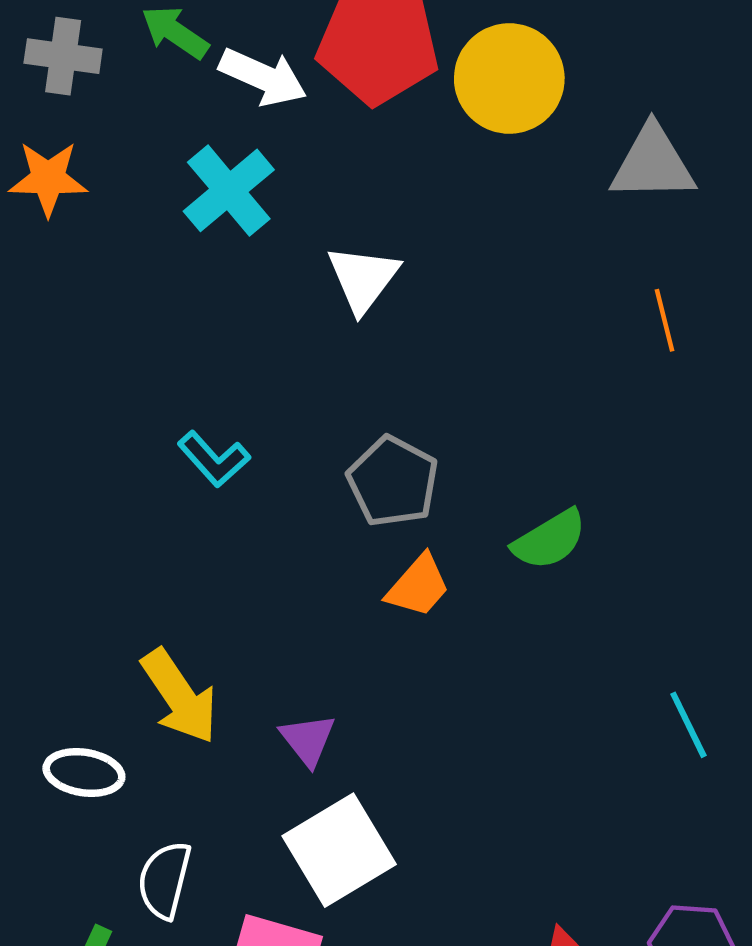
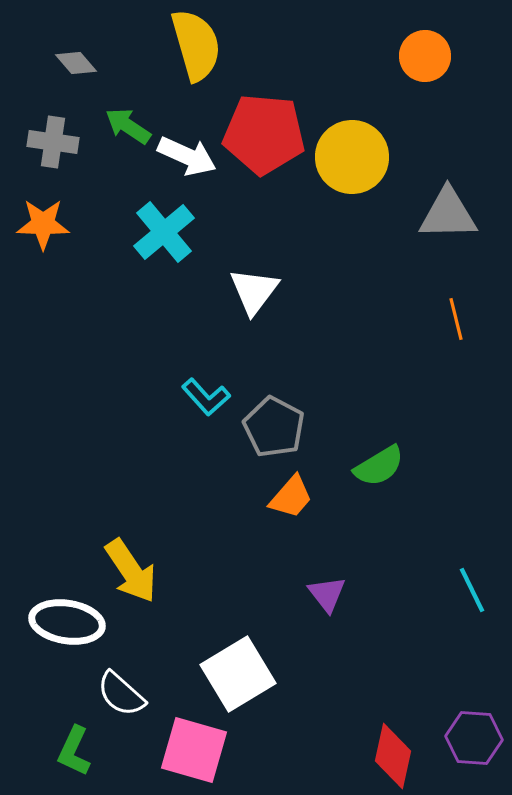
cyan L-shape: (214, 459) -> (206, 397), moved
purple triangle: (308, 740) -> (327, 594), moved
white ellipse: (84, 773) -> (67, 622), size x1.4
white semicircle: (165, 880) -> (121, 694), turned -62

